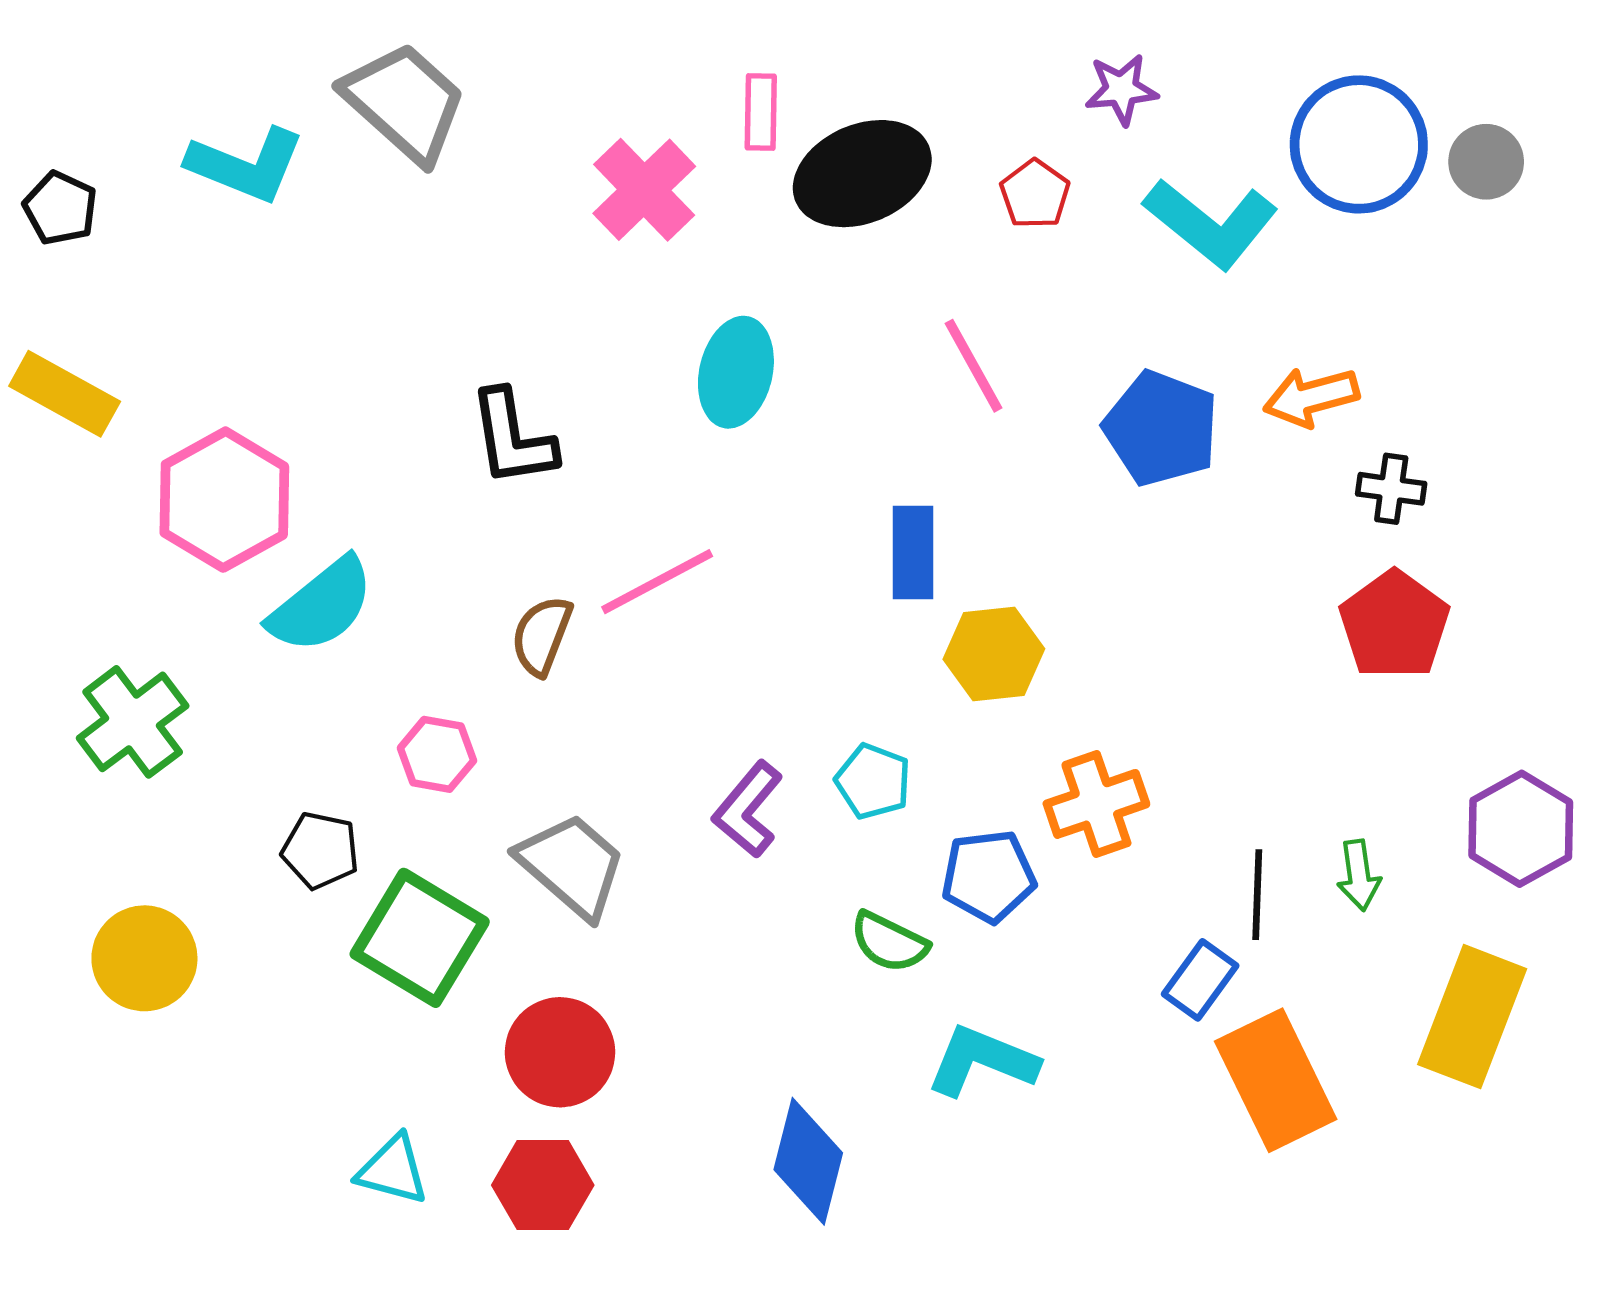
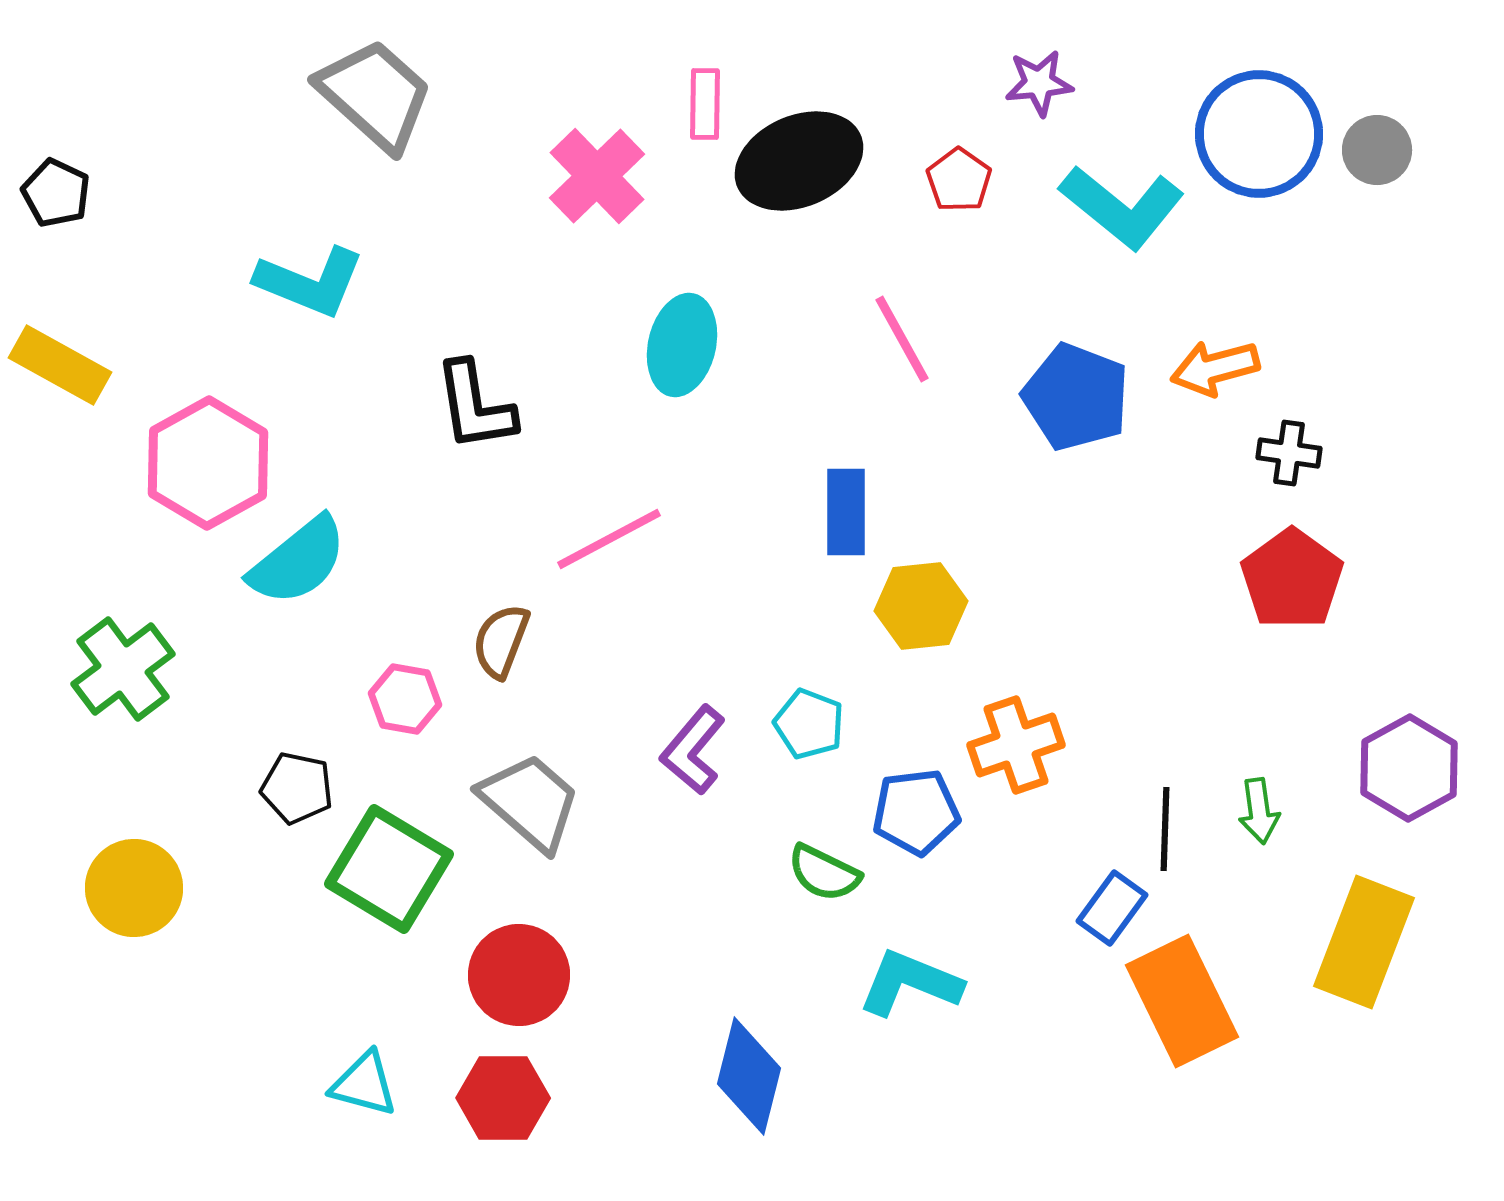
cyan L-shape: (246, 165) -> (310, 282), moved
brown semicircle: (542, 636) -> (501, 641), moved

